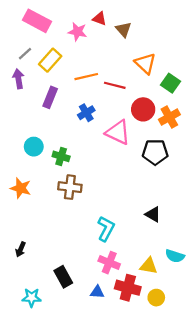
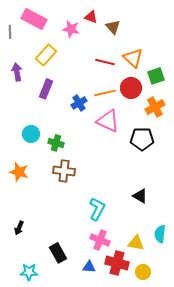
gray line: (25, 54) -> (10, 32), moved, turned -48
orange line: (86, 77) -> (105, 93), moved
green square: (170, 83) -> (156, 76), turned 36
red line: (115, 85) -> (105, 62), moved
red circle: (143, 109) -> (131, 88), moved
cyan semicircle: (175, 256) -> (160, 234), turned 78

